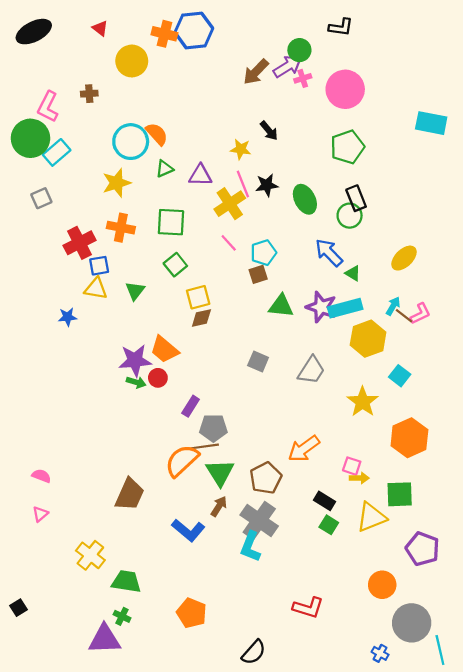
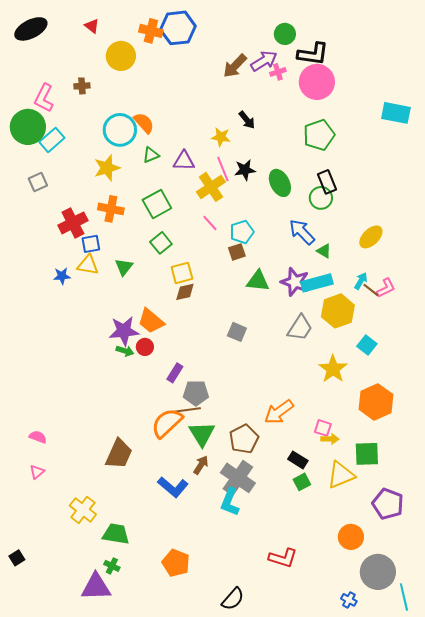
black L-shape: (341, 27) -> (313, 54), moved, size x1.4
green circle: (299, 50) -> (285, 34), moved
green square: (171, 222) -> (157, 204), turned -32
blue star: (68, 317) -> (62, 276), moved
gray trapezoid: (311, 370) -> (300, 328), moved
green square: (329, 525) -> (302, 482), turned 30

